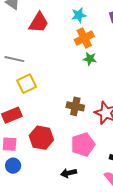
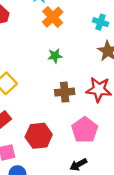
green star: (90, 59) -> (55, 56), moved

